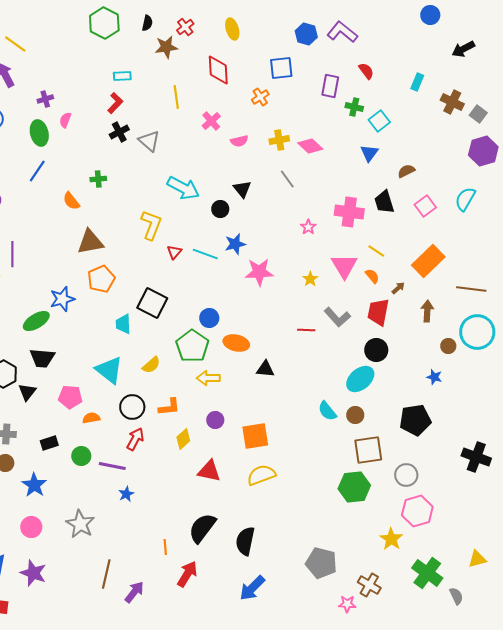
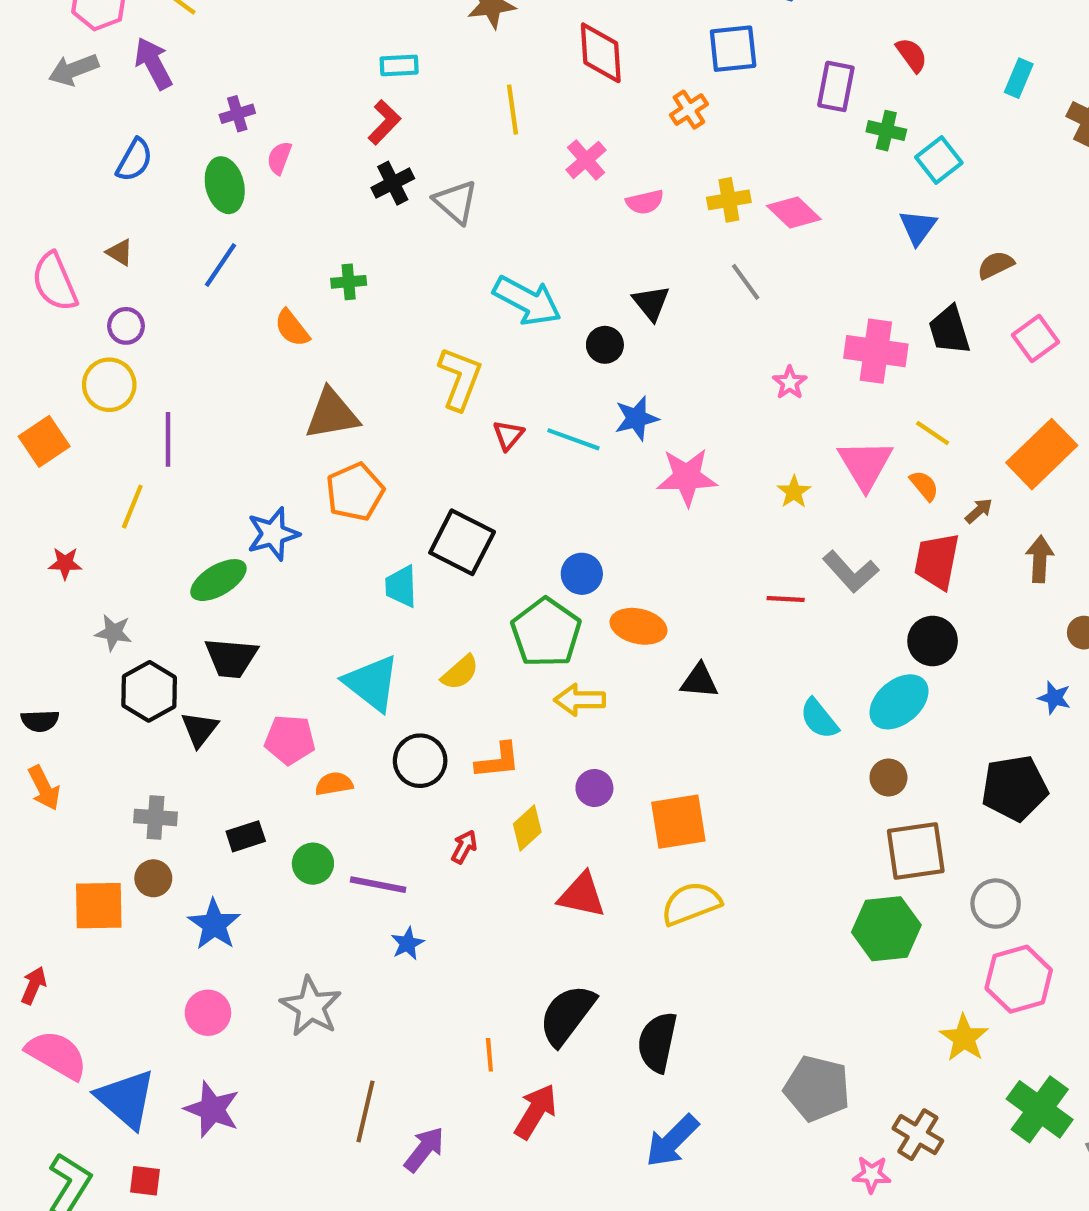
cyan semicircle: (327, 411) -> (819, 719), moved
red arrow: (135, 439) -> (464, 847), moved, size x0.7

